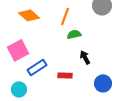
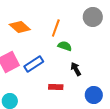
green semicircle: (74, 34) -> (65, 46), turned 32
blue rectangle: (37, 67) -> (34, 64), moved

